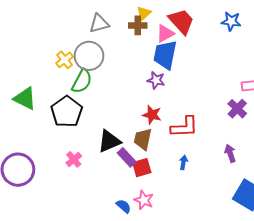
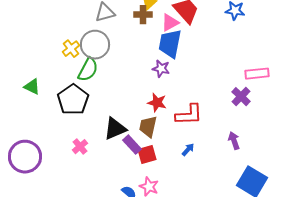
green triangle: (25, 99) -> (32, 87), size x0.7
blue arrow: (183, 162) -> (188, 150), turned 32

